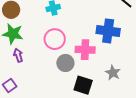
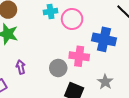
pink circle: (55, 39) -> (72, 19), moved
purple arrow: (18, 55) -> (21, 67), moved

